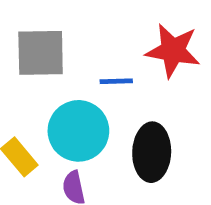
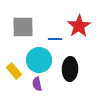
red star: (173, 51) -> (79, 26), turned 30

